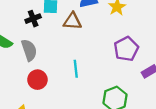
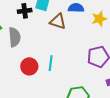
red circle: (37, 80) -> (29, 66), moved

